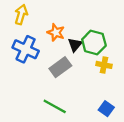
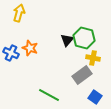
orange star: (56, 32) -> (30, 48), moved
blue cross: (26, 49) -> (11, 53), moved, size x0.7
gray rectangle: (60, 67) -> (82, 75), moved

